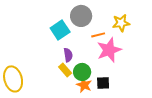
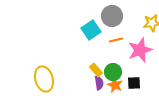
orange line: (98, 35) -> (116, 40), moved
purple semicircle: (68, 55) -> (99, 83), moved

